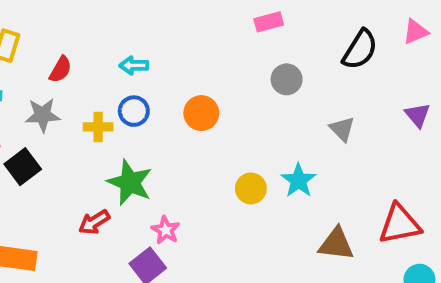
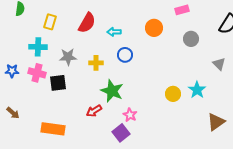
red semicircle: (60, 69) -> (87, 23), moved, size x1.5
blue circle: (134, 111) -> (125, 55), moved
orange circle: (201, 113) -> (154, 28), moved
black square: (23, 167) -> (58, 83), turned 30
brown triangle: (336, 244) -> (216, 122), turned -42

